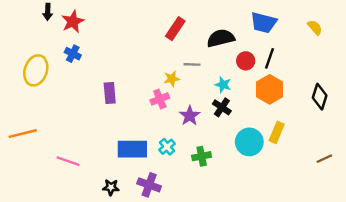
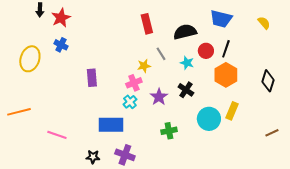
red rectangle: (175, 29) -> (147, 24), turned -48
gray line: (192, 64) -> (161, 54), turned 56
cyan star: (223, 85) -> (187, 63), moved
cyan cross: (167, 147) -> (130, 102), moved

